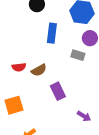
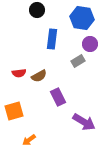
gray rectangle: (78, 55) -> (78, 61), turned -48
purple arrow: (84, 116) -> (84, 122), size x1.6

